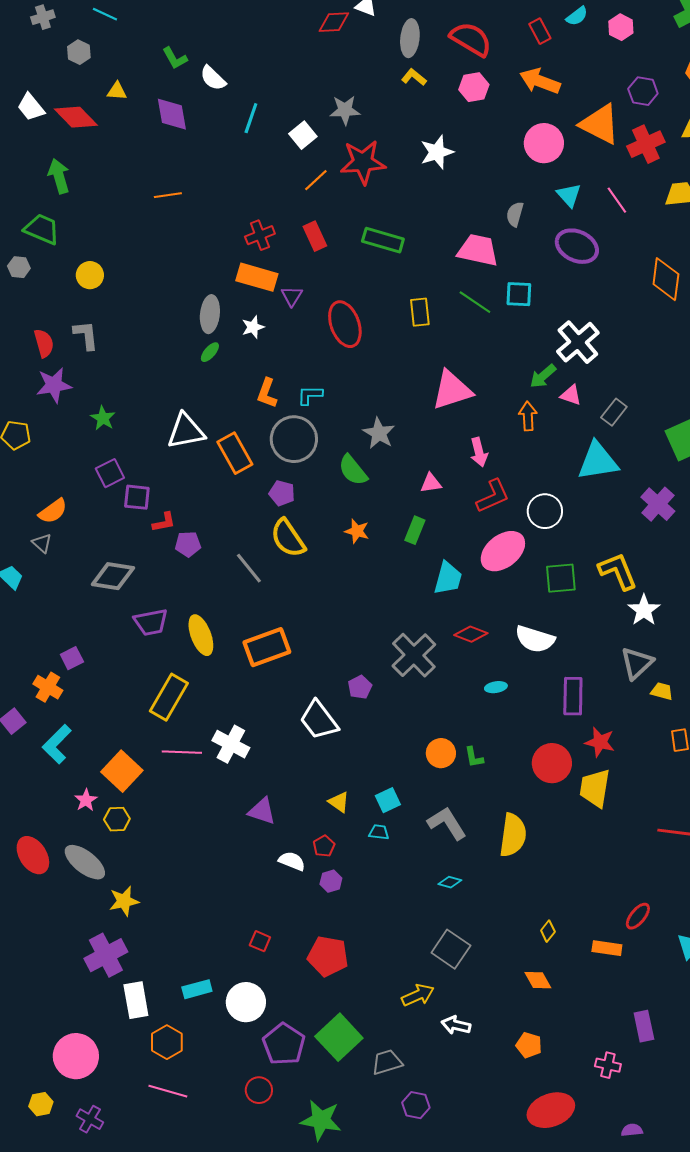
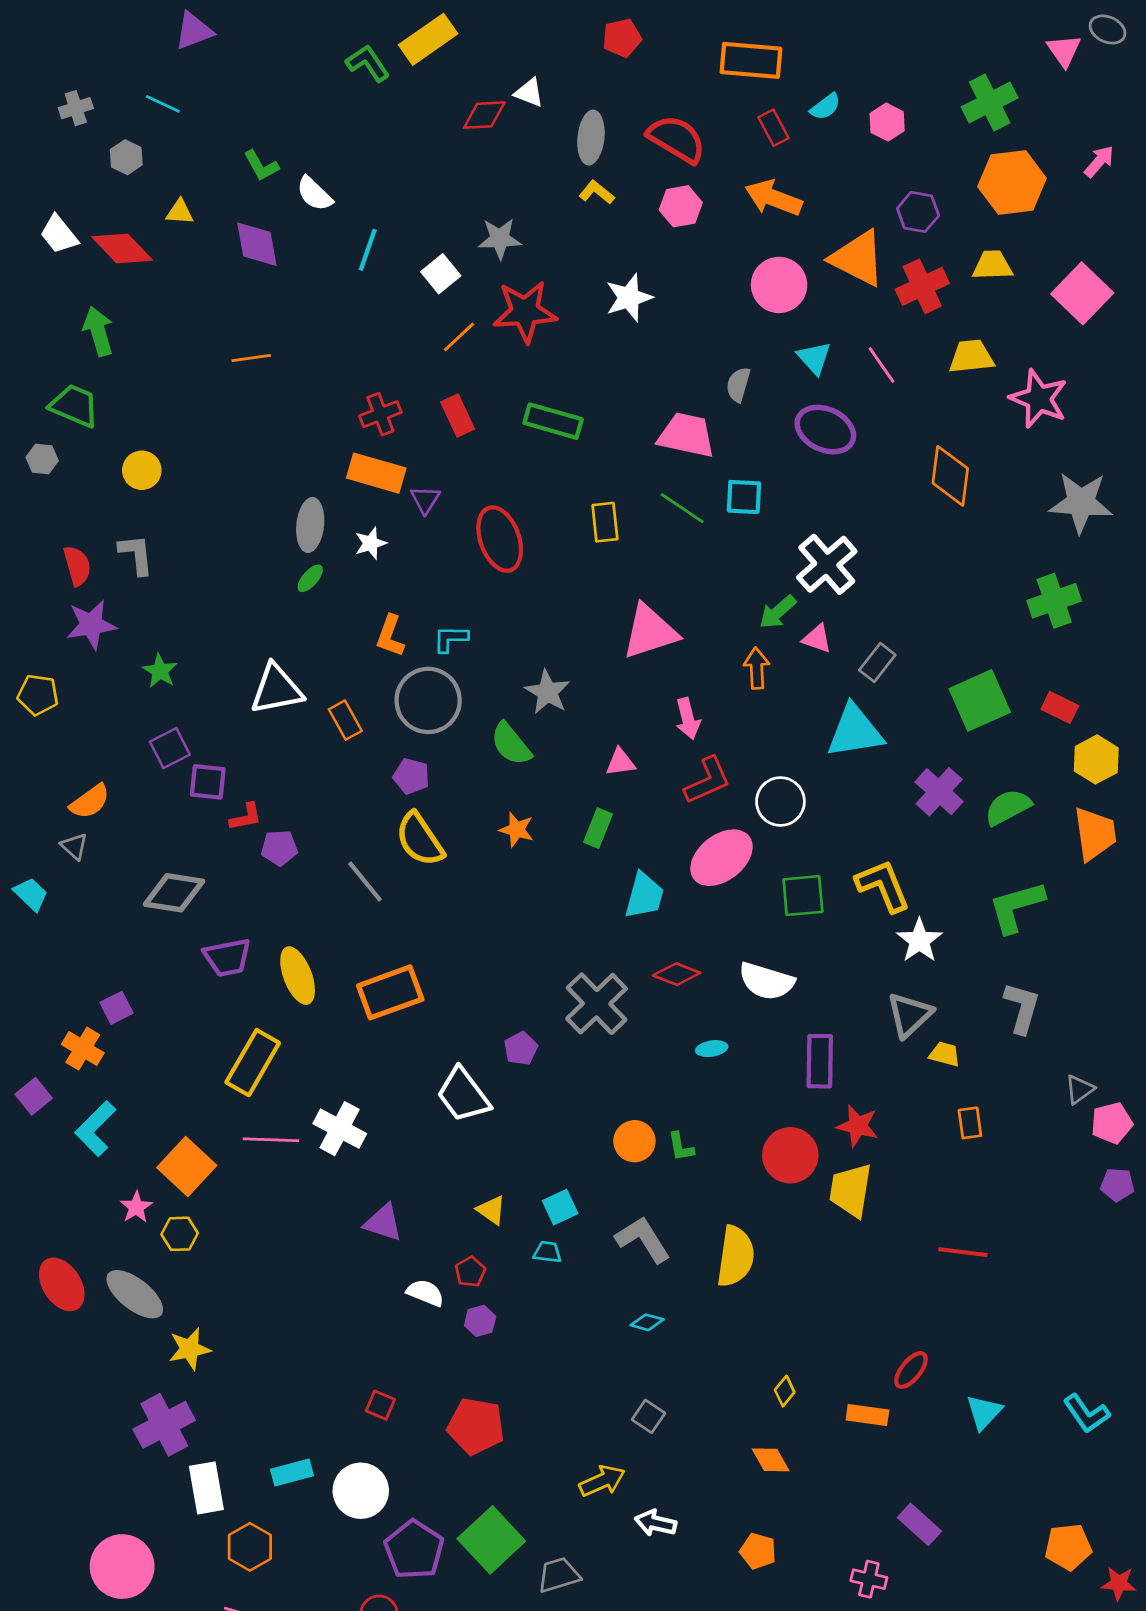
orange rectangle: (235, 453) -> (345, 720), size x0.7
gray square: (451, 949) -> (649, 1416), size x0.6
purple rectangle: (644, 1026) -> (919, 1524), turned -36

